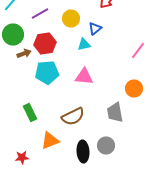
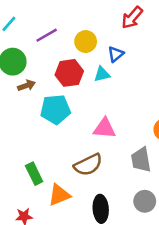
red hexagon: (45, 44) -> (69, 73), moved
pink triangle: (84, 76) -> (104, 128), moved
green rectangle: (30, 112) -> (34, 174), moved
gray circle: (106, 146) -> (145, 201), moved

